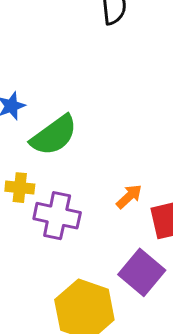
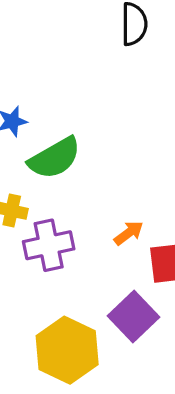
purple cross: (57, 216) -> (49, 245), turned -30

